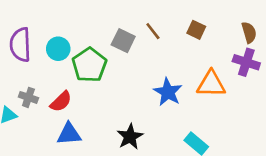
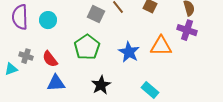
green pentagon: (89, 65) -> (87, 47), moved
red semicircle: (61, 101) -> (50, 59), turned 96

